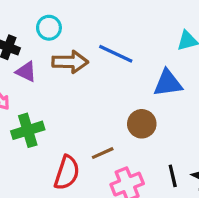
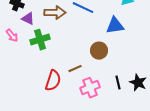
green cross: (28, 130) -> (40, 40), moved

